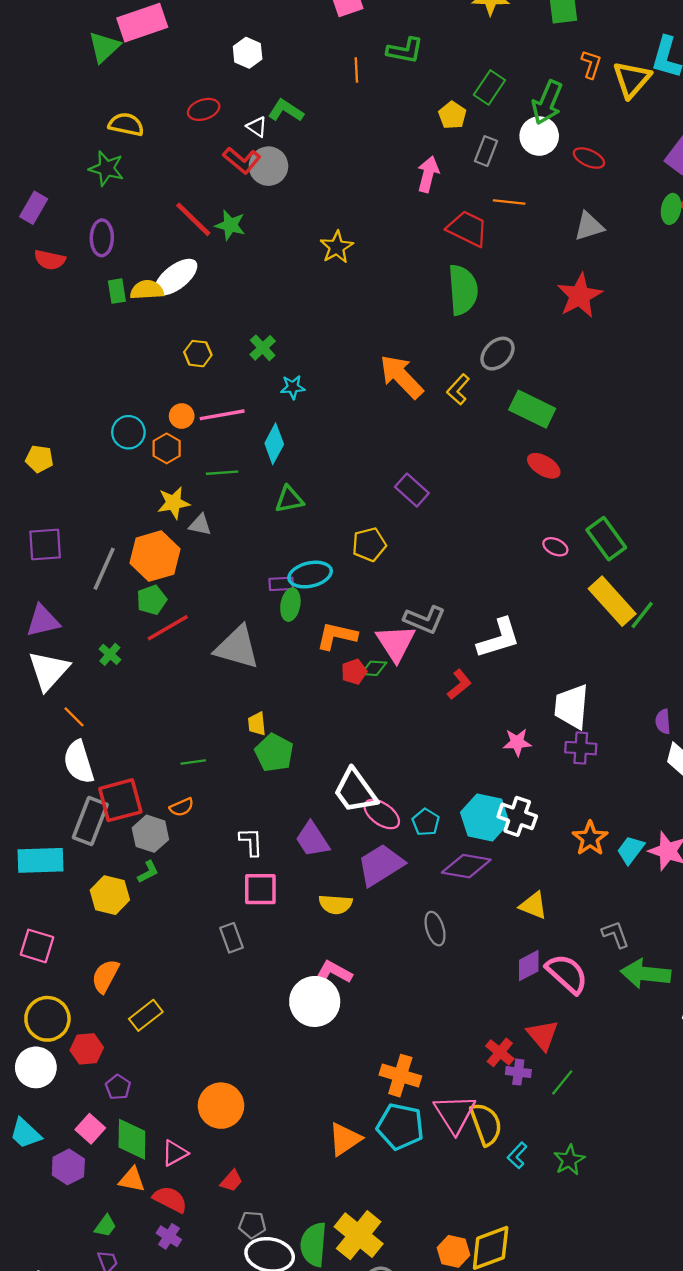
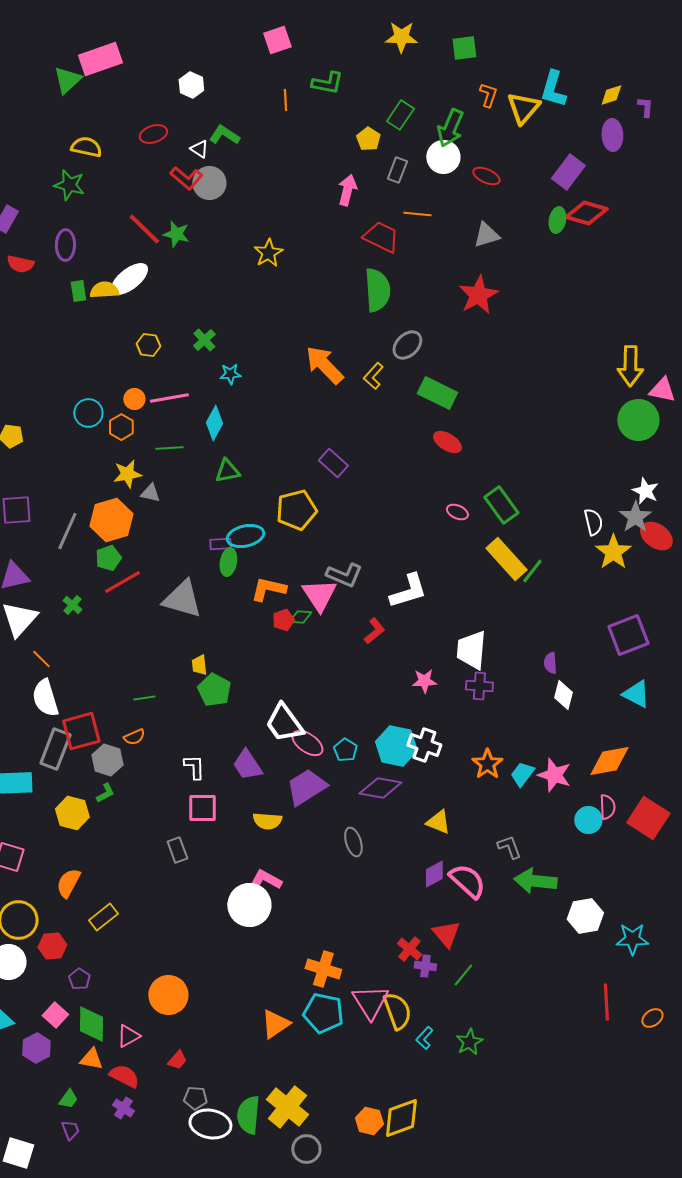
yellow pentagon: (369, 544) -> (296, 510), size x1.4

